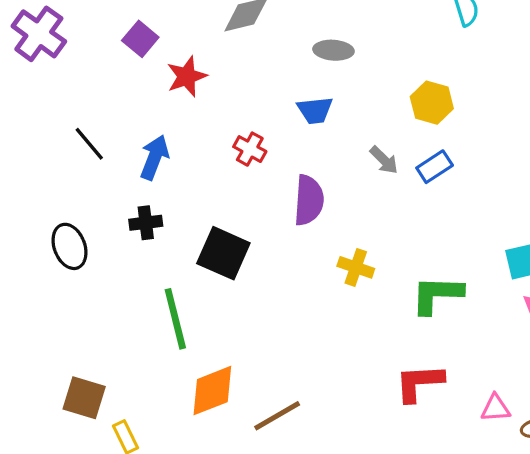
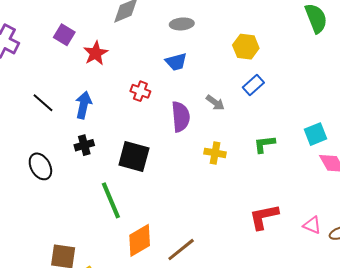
gray arrow: (384, 160) -> (215, 103), moved
green L-shape: (437, 295) -> (264, 144), moved, size x0.7
pink triangle: (495, 408) -> (312, 225), turned 36

